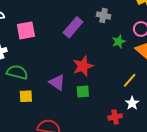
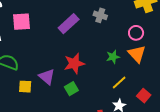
green star: (119, 42) -> (113, 57), moved
green square: (83, 92) -> (71, 89), turned -32
yellow square: (26, 96) -> (25, 87), moved

